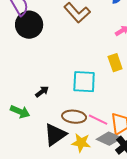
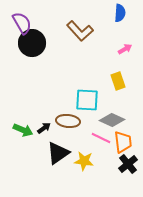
black arrow: (42, 92) -> (44, 128), moved
brown ellipse: (74, 117) -> (68, 121), moved
gray diamond: (109, 139) -> (112, 120), moved

